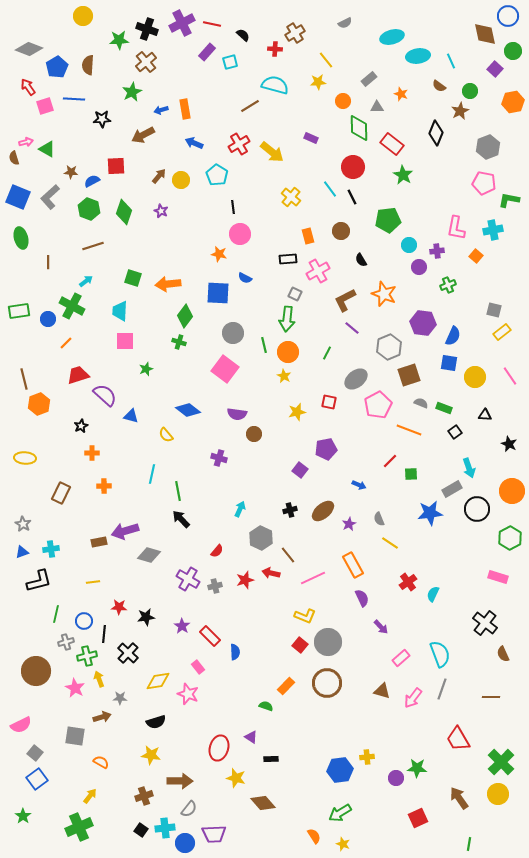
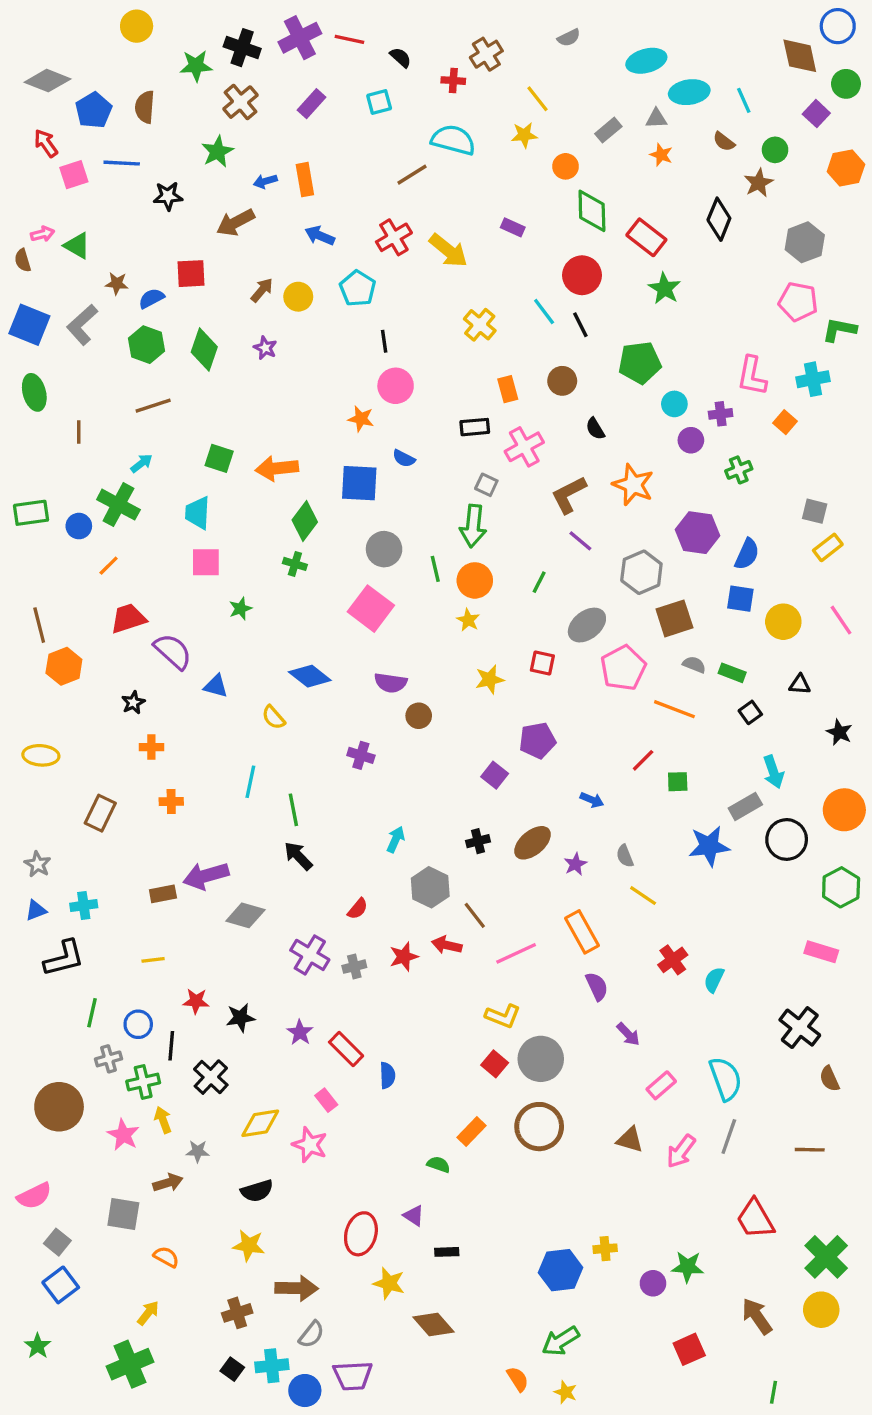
purple rectangle: (207, 52) -> (311, 104), moved
gray triangle: (377, 107) -> (656, 119), moved

